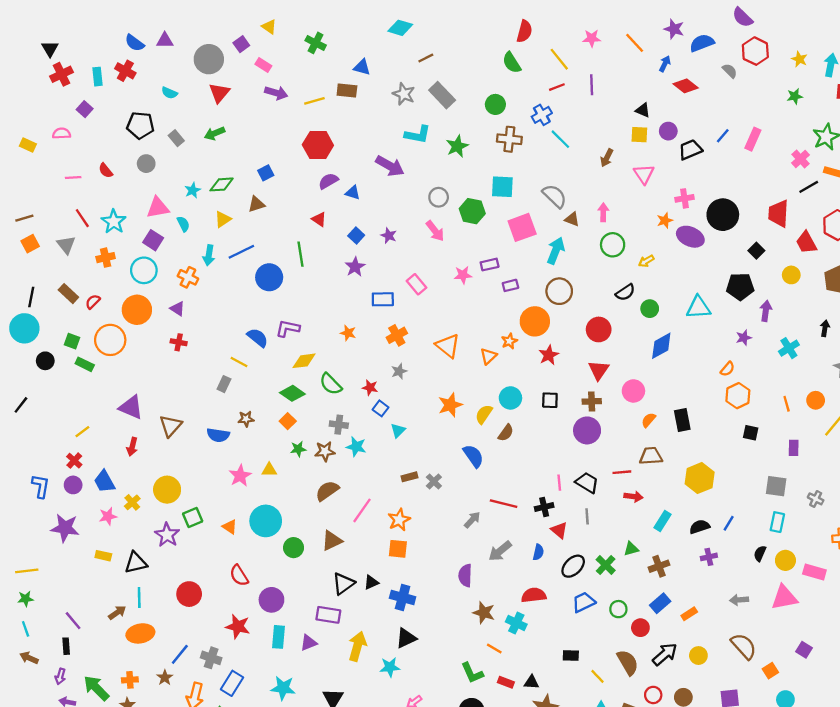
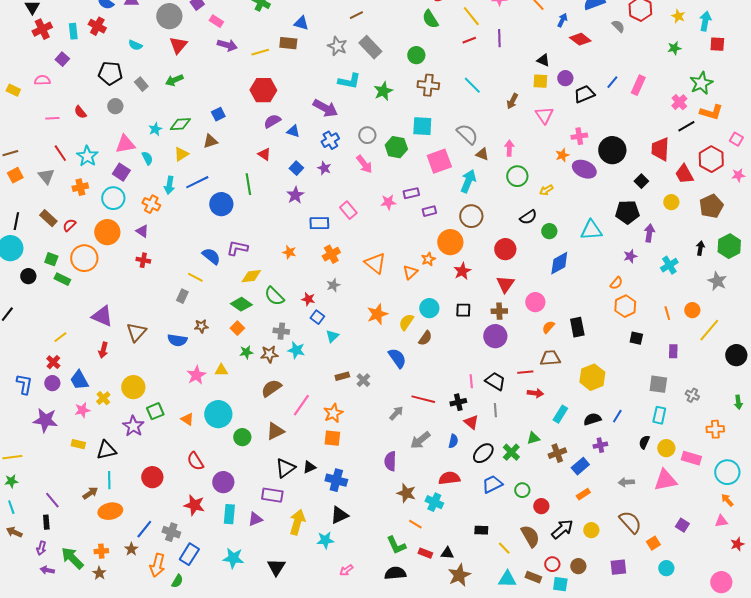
blue cross: (542, 115) -> (330, 140), moved
blue rectangle: (660, 603) -> (580, 466), moved

